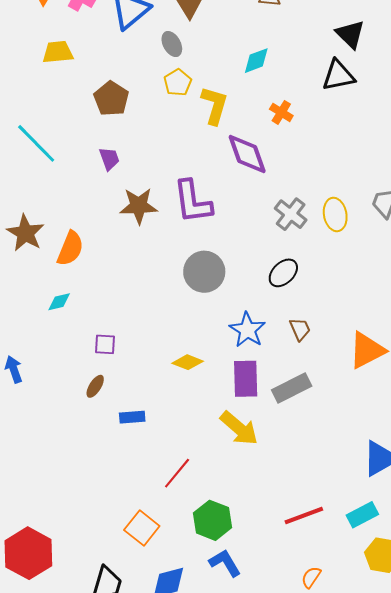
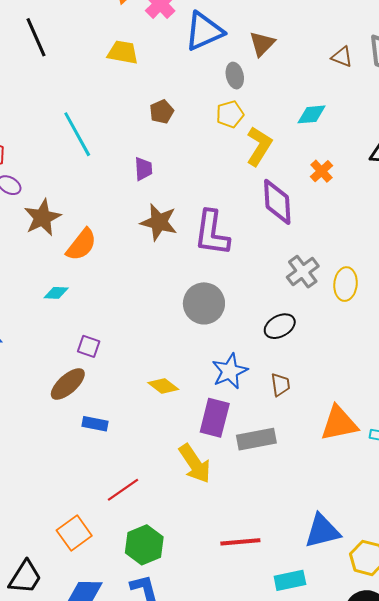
brown pentagon: (111, 99) -> (162, 112), size x0.7
brown ellipse: (95, 386) -> (68, 384), size x1.6
red line: (304, 516) -> (240, 542), moved

